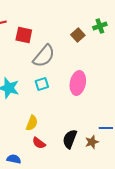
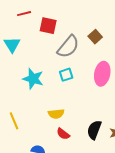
brown square: (78, 35) -> (95, 37), moved
yellow semicircle: (32, 123) -> (56, 114), turned 63

